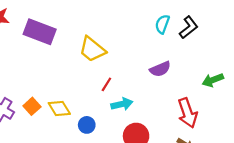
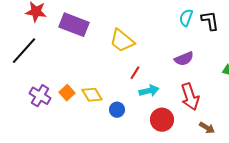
black L-shape: (189, 27) -> (210, 21), turned -60
red arrow: (188, 113) -> (190, 97), moved

